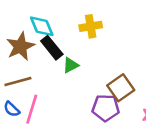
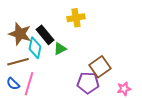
cyan diamond: (42, 26) -> (35, 48), moved, turned 35
brown star: (20, 46) -> (20, 34), turned -30

